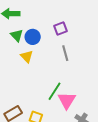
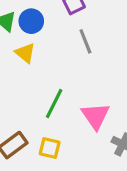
green line: (55, 91) -> (54, 104), moved

